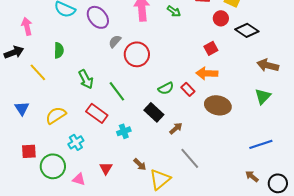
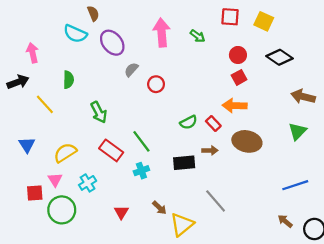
red circle: (221, 18) -> (238, 55), moved
red circle: (137, 54) -> (156, 84), size x0.6
green line: (117, 91) -> (141, 141), moved
black rectangle: (154, 112) -> (184, 163), moved, turned -48
brown arrow: (176, 128) -> (210, 150), moved, turned 40
pink triangle: (79, 179) -> (55, 180), moved, turned 40

